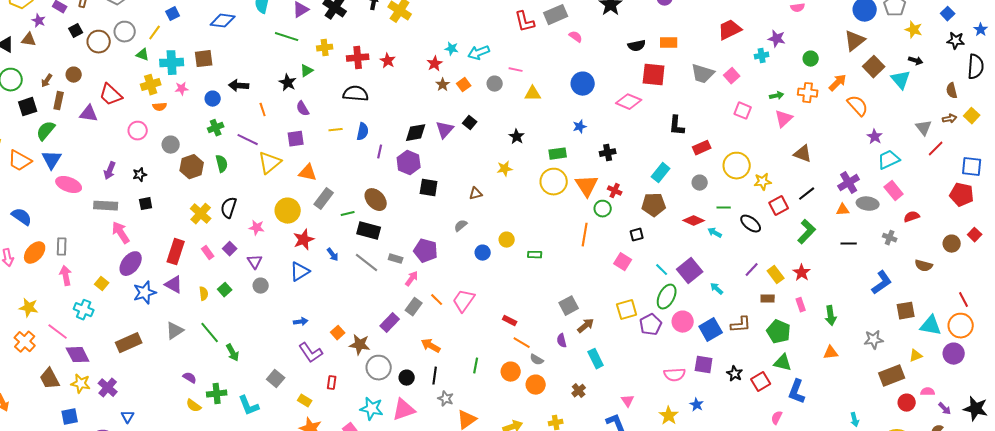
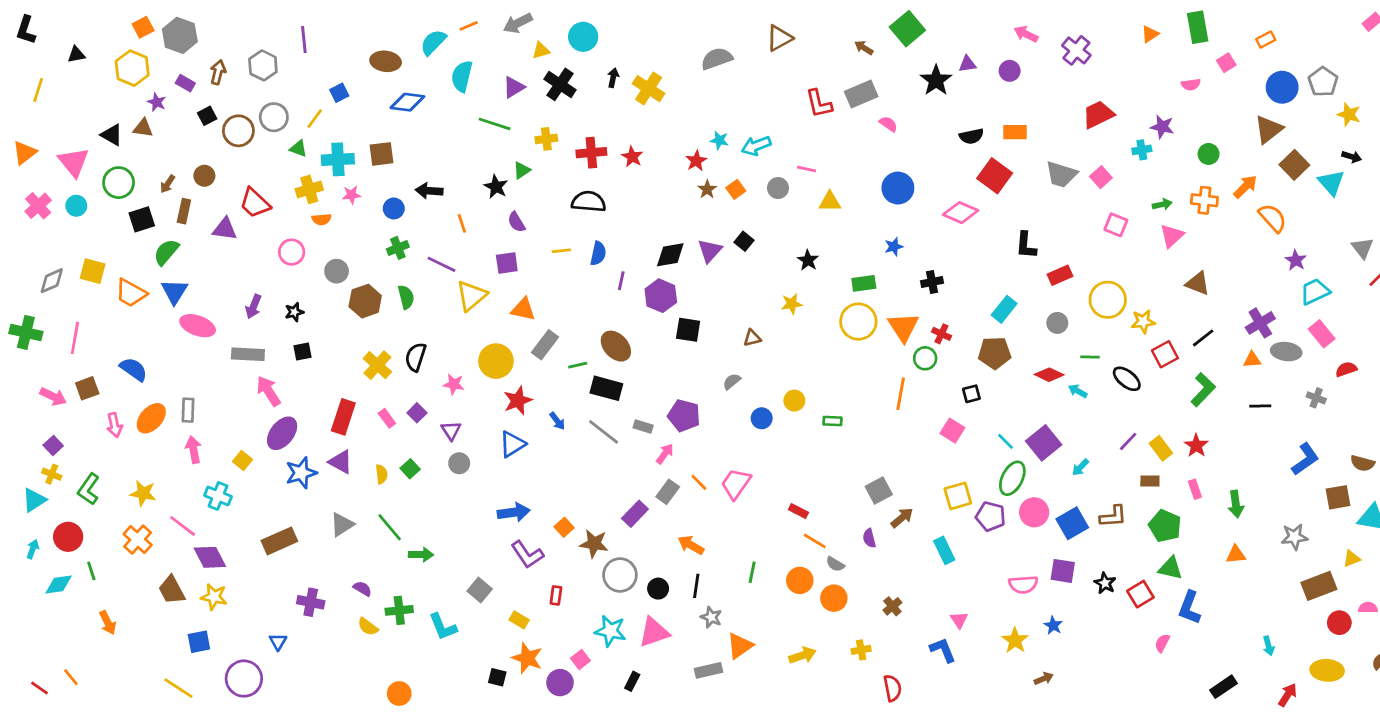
red square: (654, 75) -> (995, 176), turned 30
brown semicircle: (924, 266) -> (1363, 463), moved
cyan arrow: (717, 289) -> (1080, 467), turned -88
blue arrow: (301, 322) -> (514, 512), size x1.6
purple pentagon: (651, 325) -> (991, 516), turned -30
green arrow: (233, 353) -> (421, 555), turned -60
cyan rectangle: (596, 359) -> (944, 550), moved
purple cross: (108, 388) -> (311, 602), moved, turned -30

